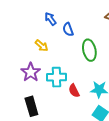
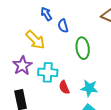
yellow arrow: (42, 46) -> (35, 40), size x1.5

